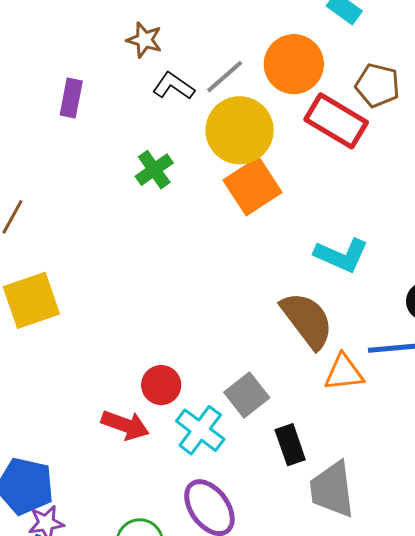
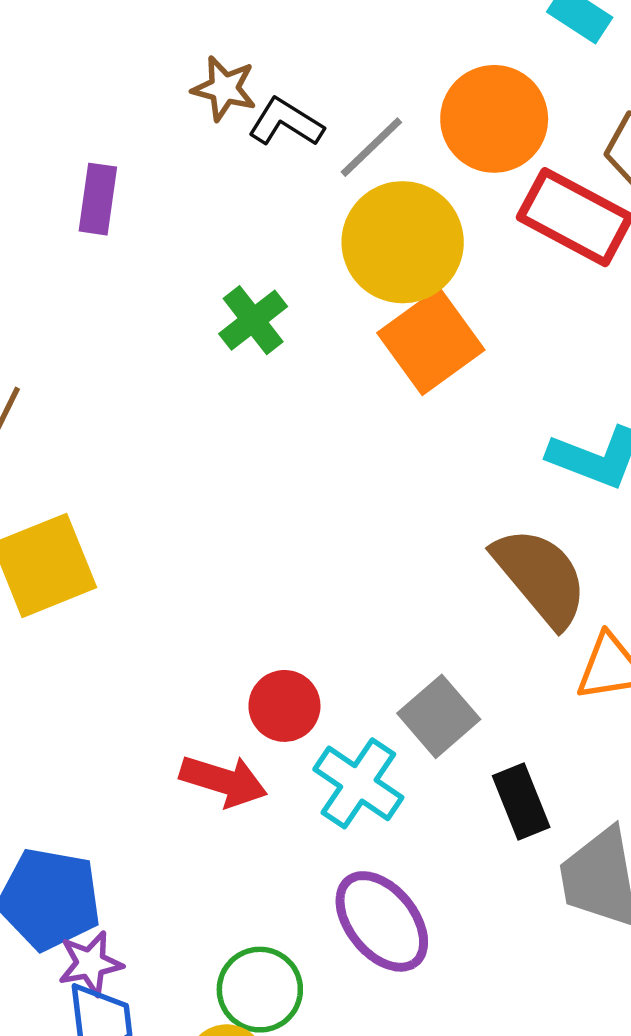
black L-shape: (173, 86) -> (286, 122), moved

